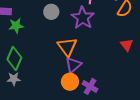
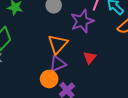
red triangle: (127, 45) -> (90, 58), moved

